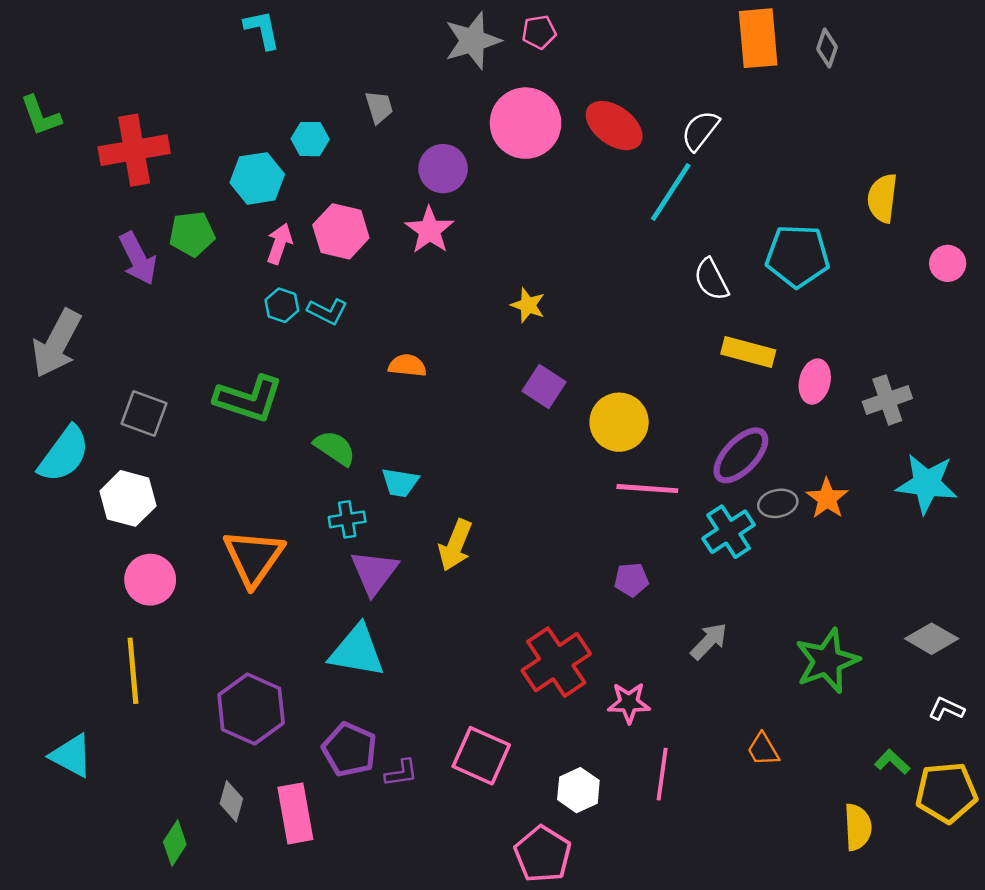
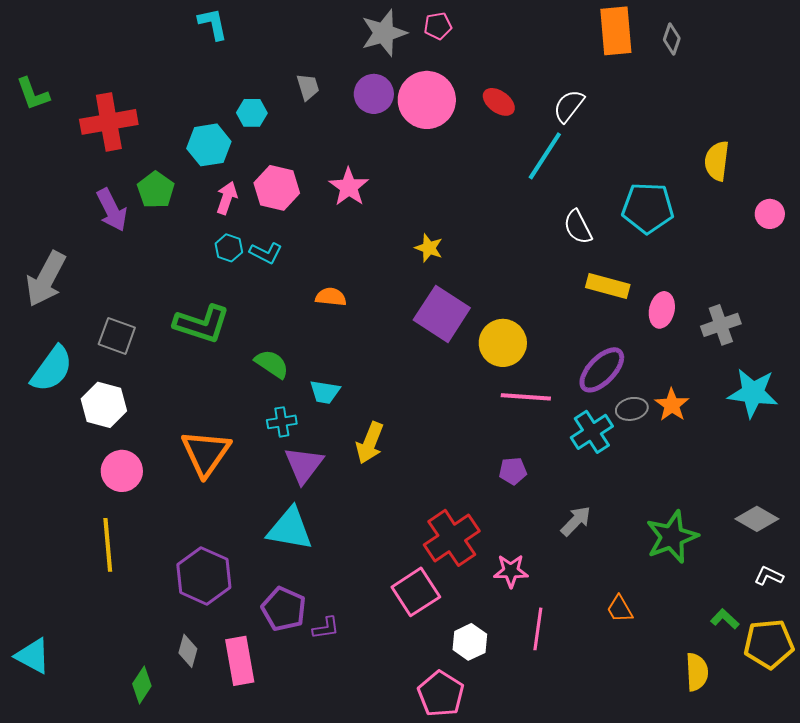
red ellipse: (614, 126) -> (499, 102), size x0.7
purple circle: (443, 169) -> (374, 94), moved
green pentagon: (192, 234) -> (156, 190), turned -30
purple square: (544, 386) -> (442, 314), size x1.6
cyan triangle: (71, 756) -> (33, 656), moved
pink square: (481, 756) -> (416, 592), moved, turned 33

